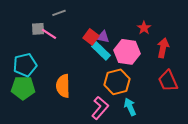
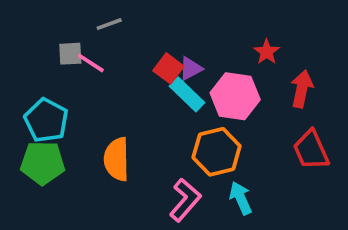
purple triangle: (103, 37) -> (191, 68), turned -40
cyan pentagon: (25, 65) -> (46, 120), turned -30

